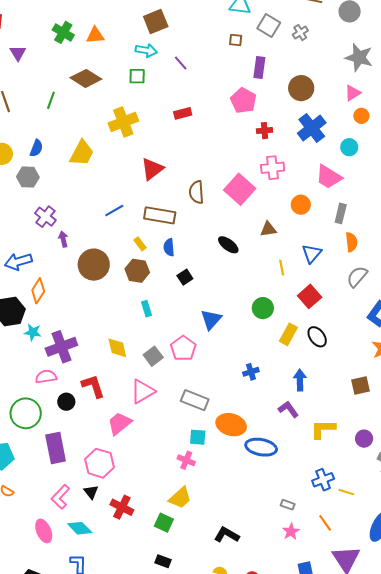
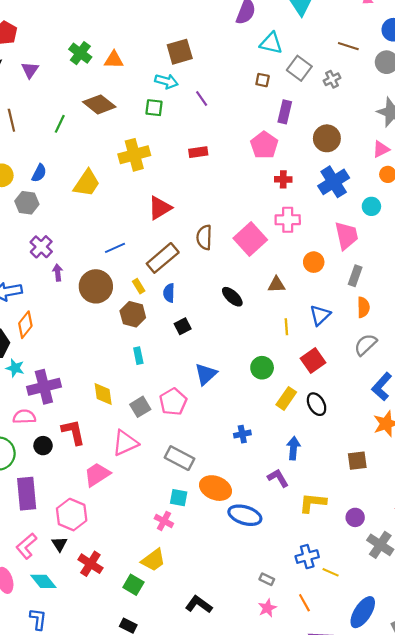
pink trapezoid: (329, 177) -> (346, 236), turned -140
brown rectangle: (160, 215) -> (163, 258), turned -56
brown circle: (94, 265) -> (96, 286), moved

